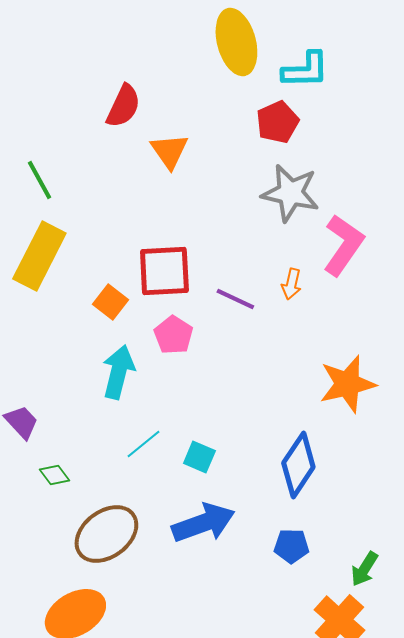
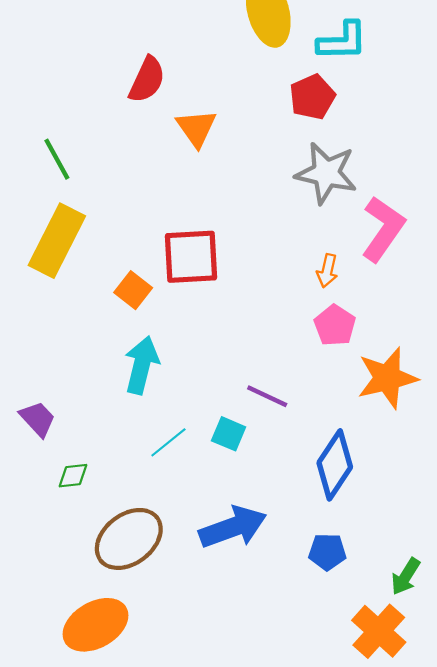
purple line: (235, 299) -> (267, 396), moved
pink pentagon: (173, 335) -> (335, 325), moved
cyan square: (199, 457) -> (229, 434), moved
green diamond: (54, 475) -> (73, 476), turned -60

